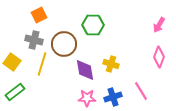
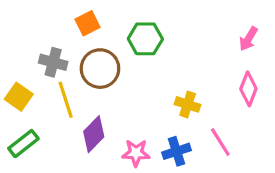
orange square: (39, 15) -> (87, 23), moved
yellow line: (42, 64) -> (66, 100), turned -35
yellow cross: (111, 64) -> (188, 104), moved
purple diamond: (85, 70) -> (94, 134), moved, turned 55

